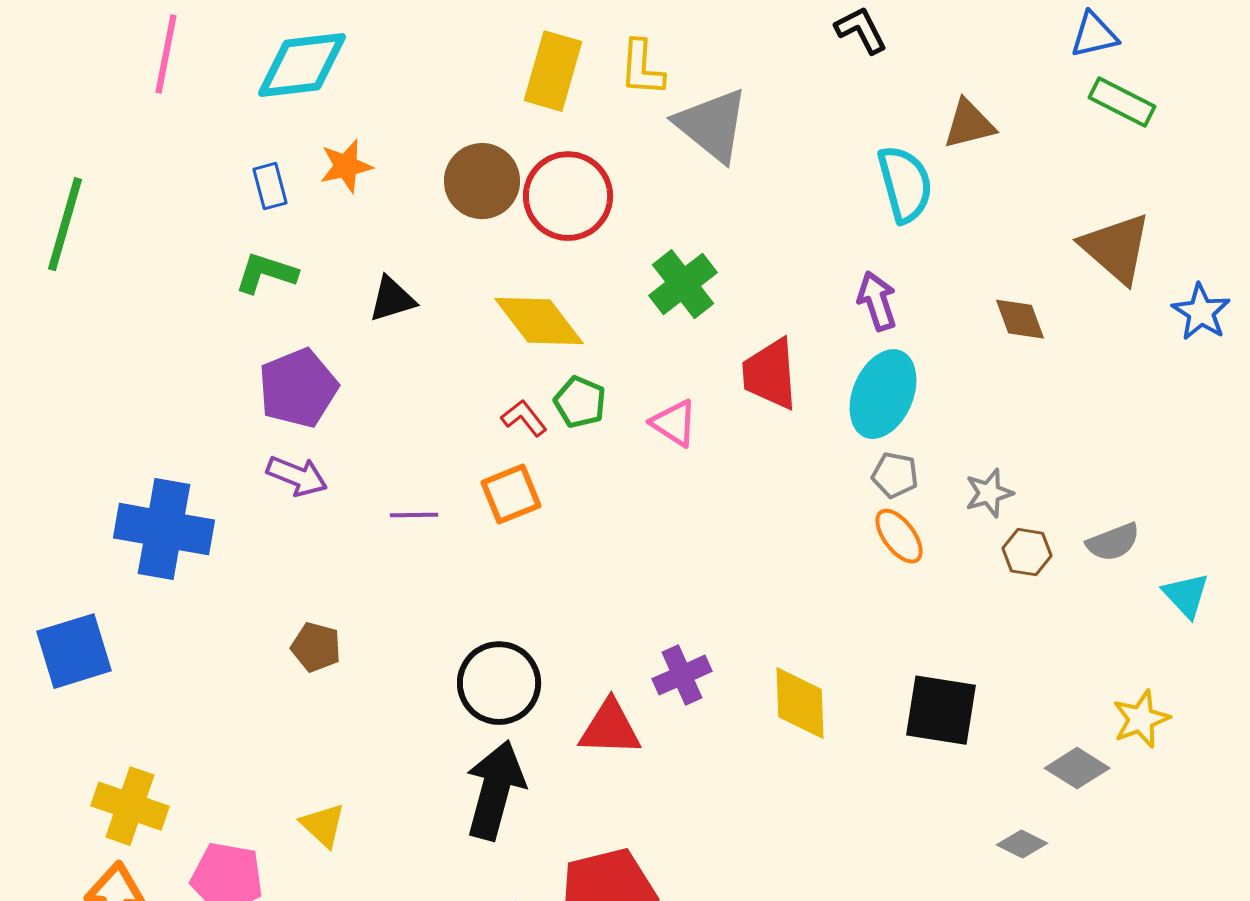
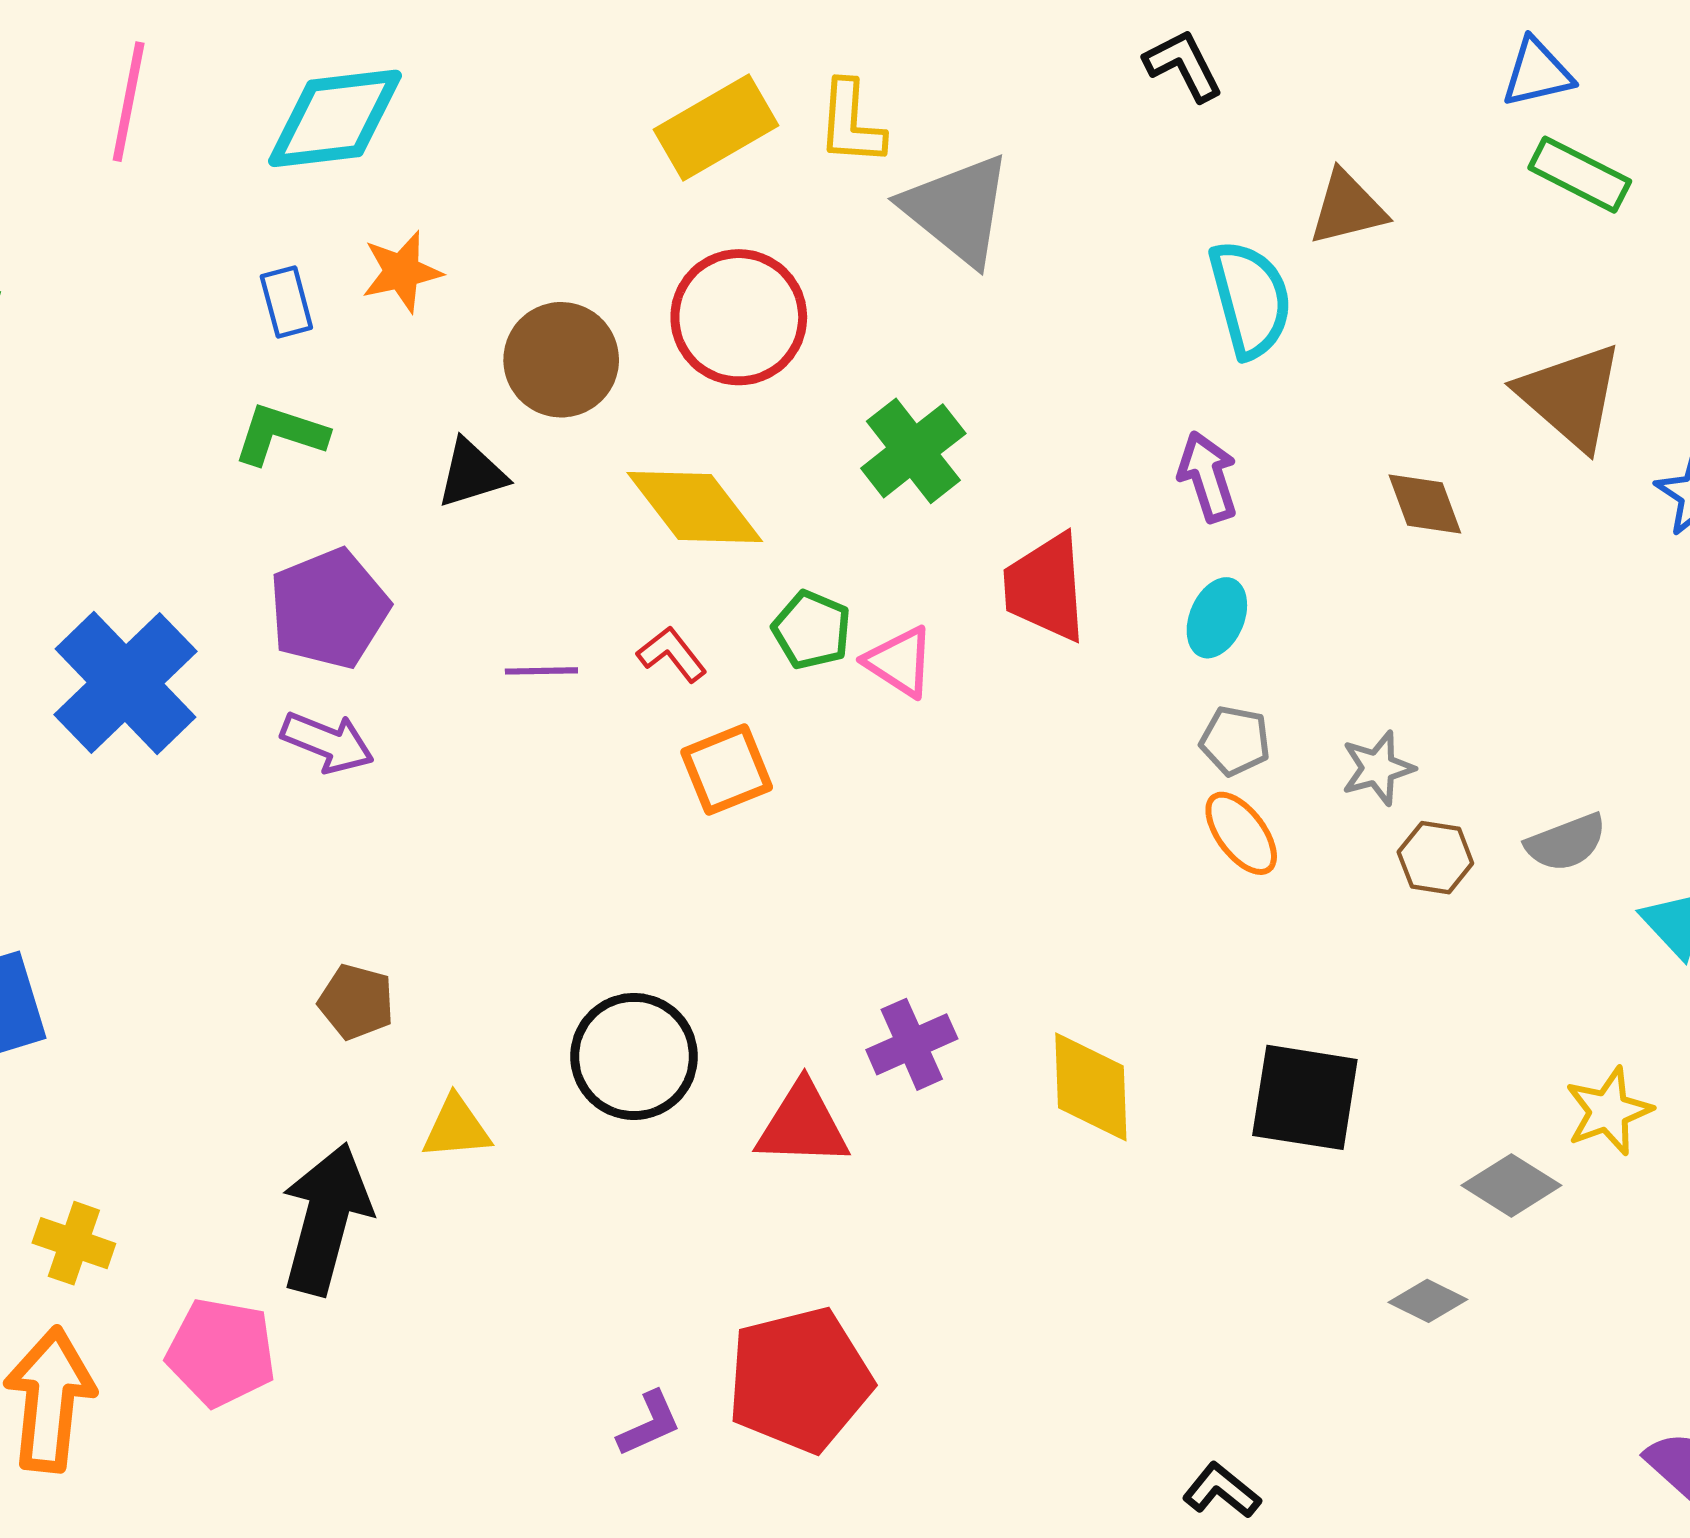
yellow rectangle: (553, 71) -> (716, 128), turned 44
brown circle: (482, 181) -> (561, 360), moved
cyan ellipse: (883, 394) -> (1217, 618), size x0.6
green pentagon: (580, 402) -> (812, 630), moved
orange square: (511, 494) -> (727, 770), moved
purple line: (414, 515) -> (541, 671), moved
blue cross: (164, 529) -> (126, 683), moved, turned 36
black arrow: (495, 790) -> (326, 1219), moved
yellow cross: (130, 806) -> (74, 1243), size x0.7
yellow triangle: (323, 825) -> (456, 1128), moved, turned -48

